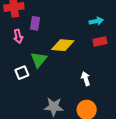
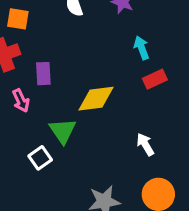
cyan arrow: (96, 21) -> (142, 48), turned -88

